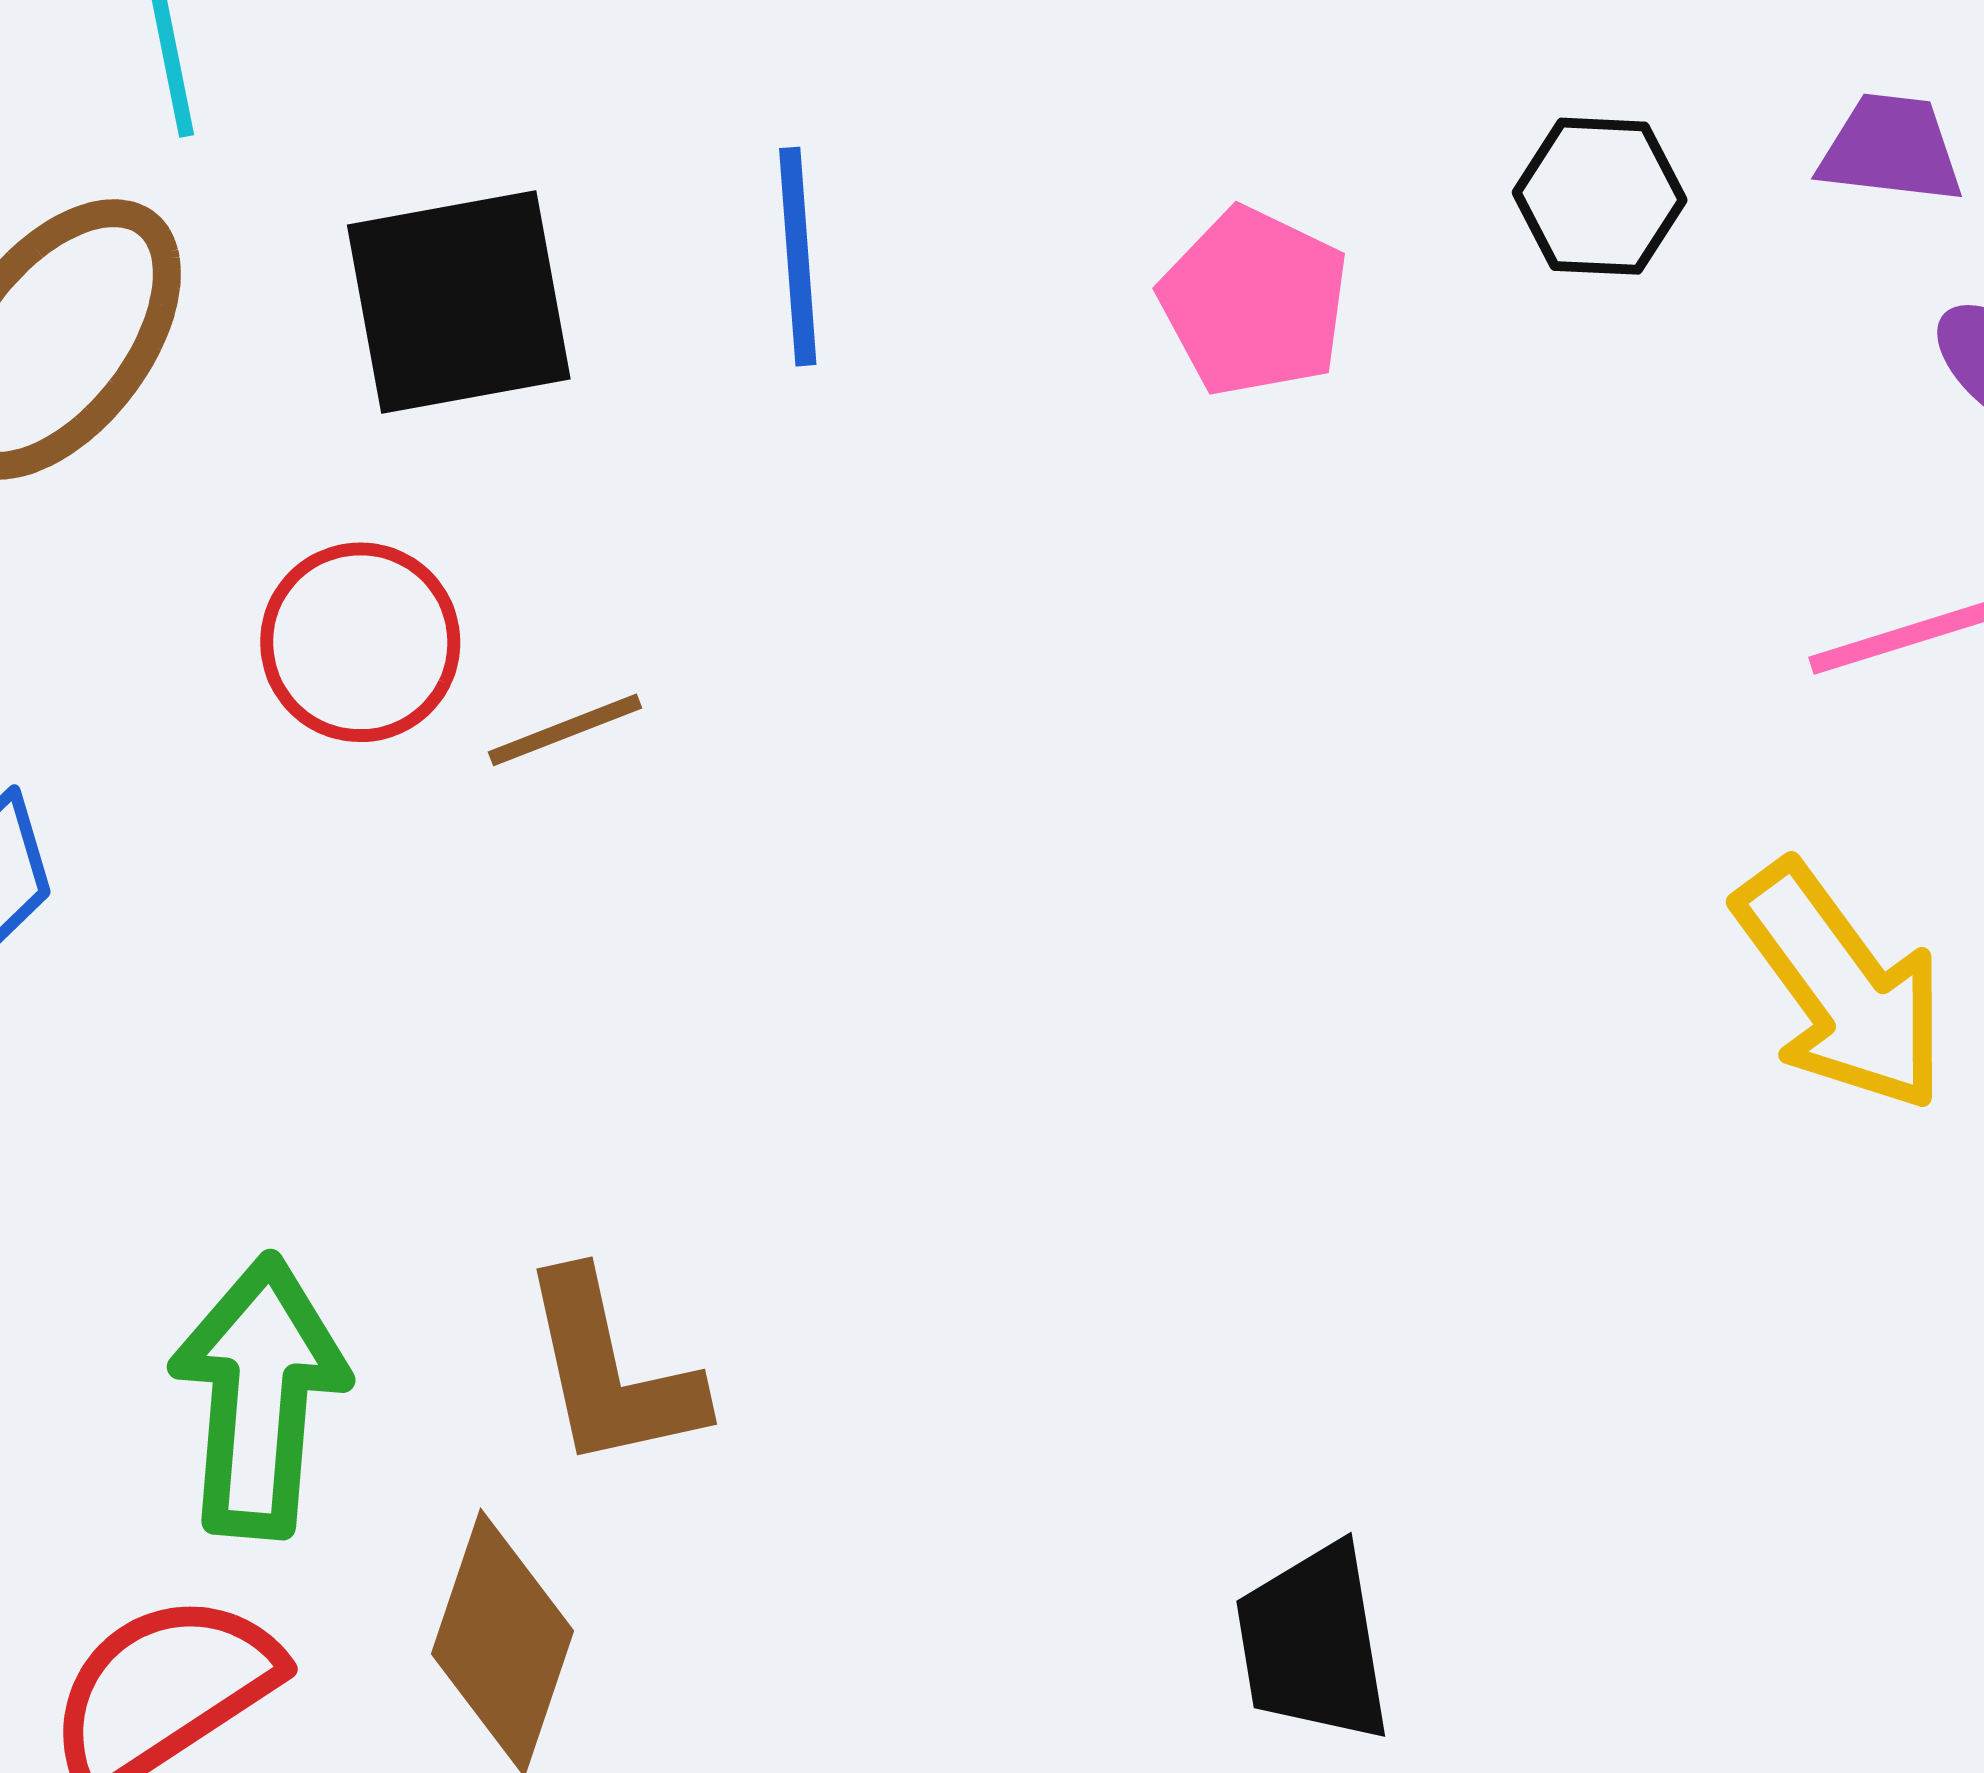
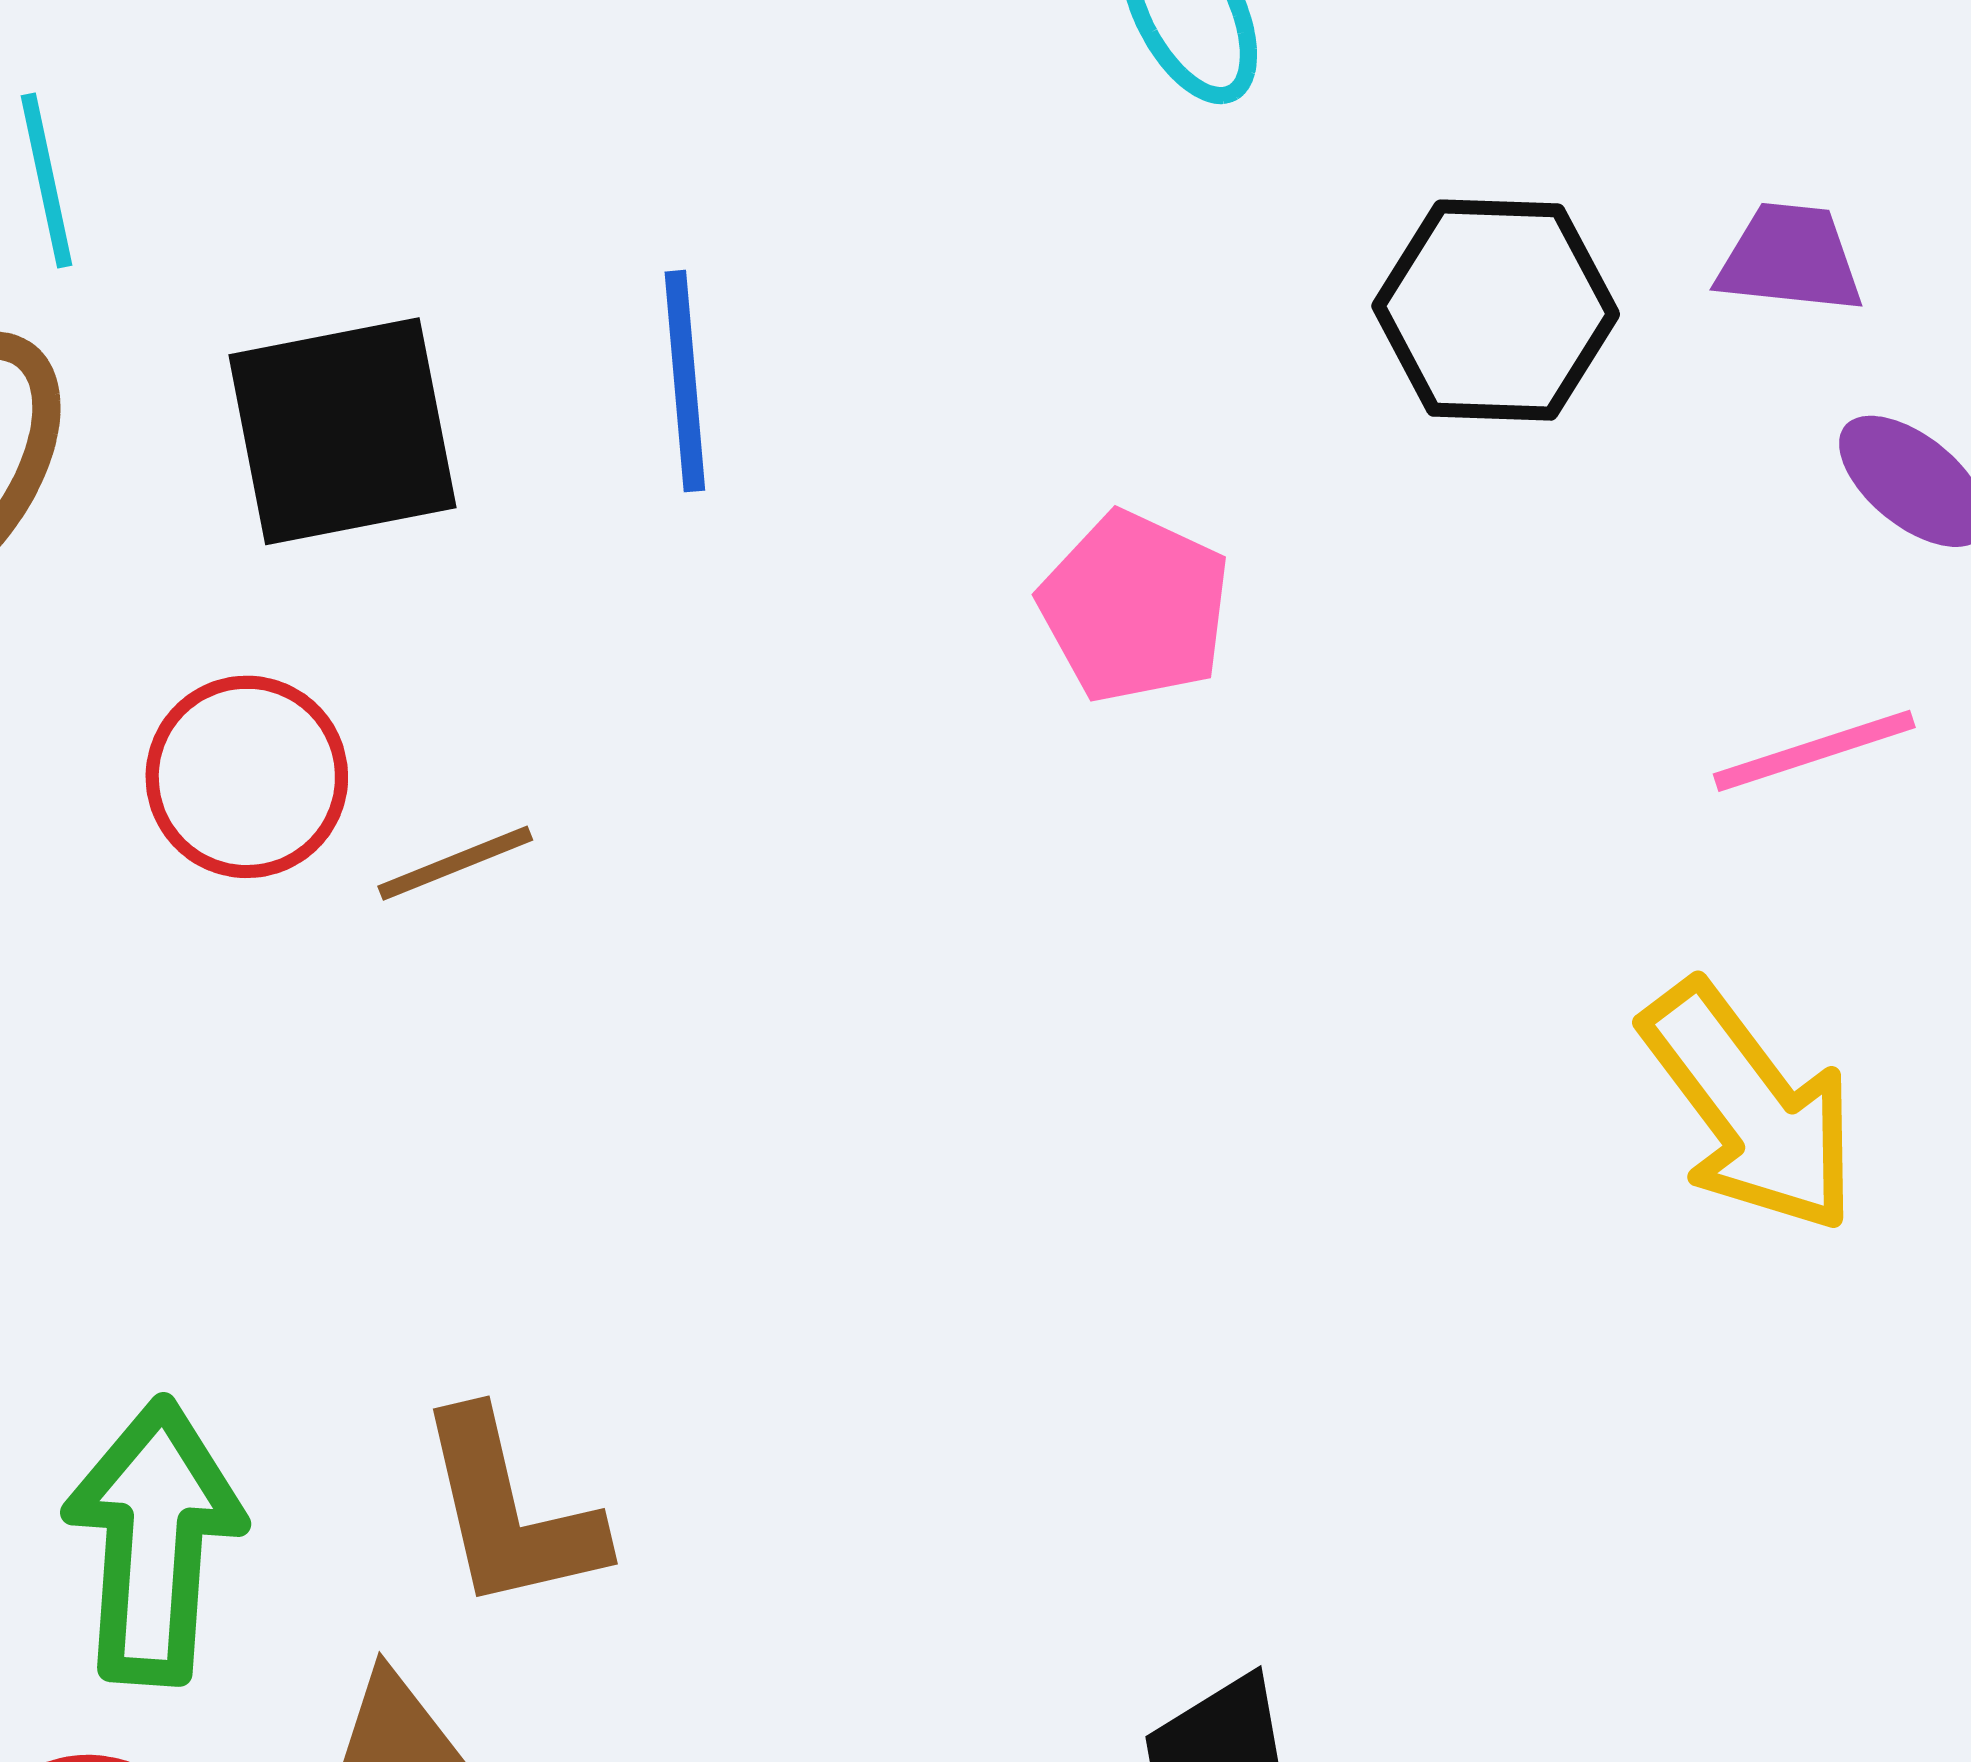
black hexagon: (1600, 196) -> (1496, 310), size x1.4
pink pentagon: (1254, 302) -> (1135, 607), moved

